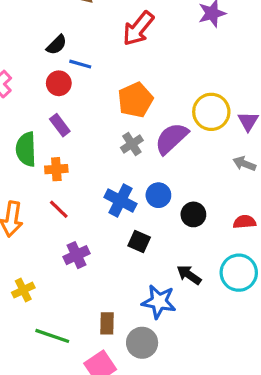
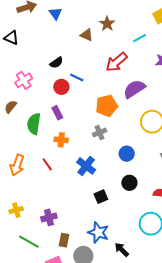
black semicircle: (57, 45) -> (56, 63), moved
purple semicircle: (171, 138) -> (134, 89), moved
orange cross: (56, 169) -> (61, 140), moved
blue circle: (158, 195) -> (127, 154), moved
black square: (139, 241) -> (101, 197), moved, turned 32
purple cross: (76, 255) -> (49, 217), moved
black arrow: (189, 275) -> (122, 250), moved

